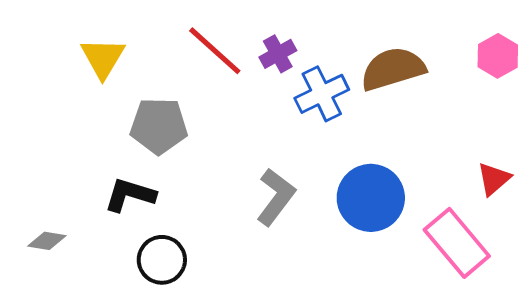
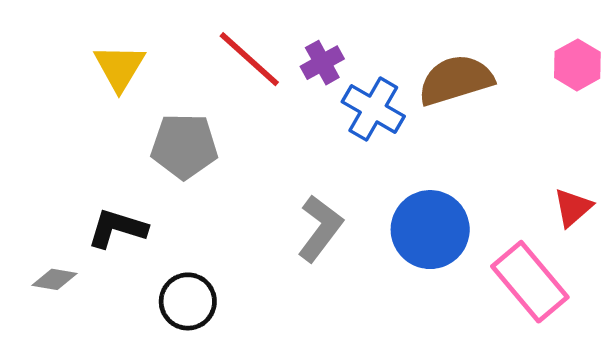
blue cross: (322, 94) -> (373, 109), turned -34
black L-shape: (130, 195) -> (117, 228), moved

